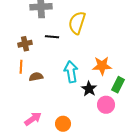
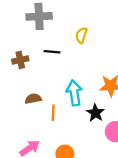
yellow semicircle: (77, 23) -> (81, 35), size x0.6
orange line: (21, 67) -> (53, 113), moved

